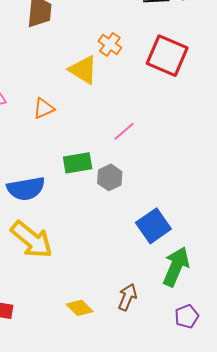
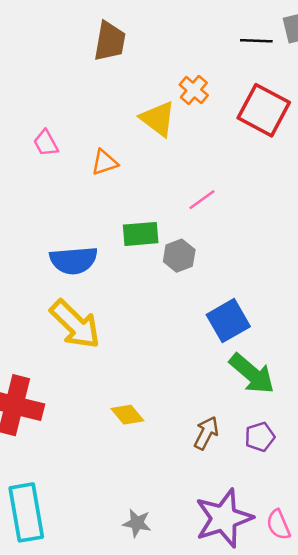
green arrow: (176, 267) -> (252, 374), turned 102
brown arrow: (127, 297) -> (206, 433), moved

